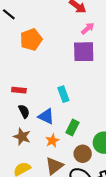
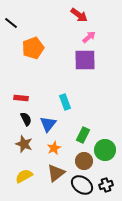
blue triangle: (46, 116) -> (48, 124), turned 42
green rectangle: (73, 127) -> (83, 135), moved

